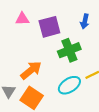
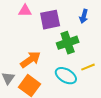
cyan ellipse: (69, 85) -> (66, 76), turned 60

